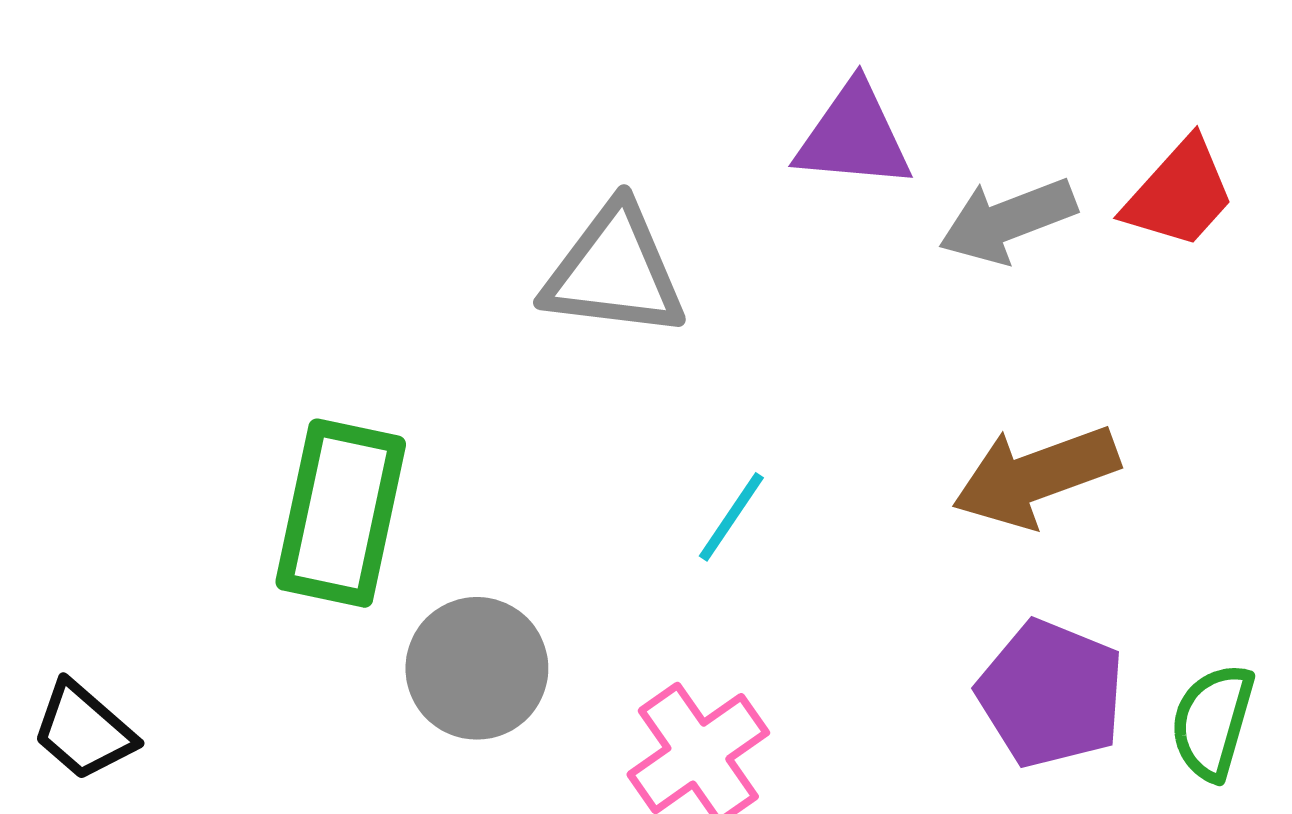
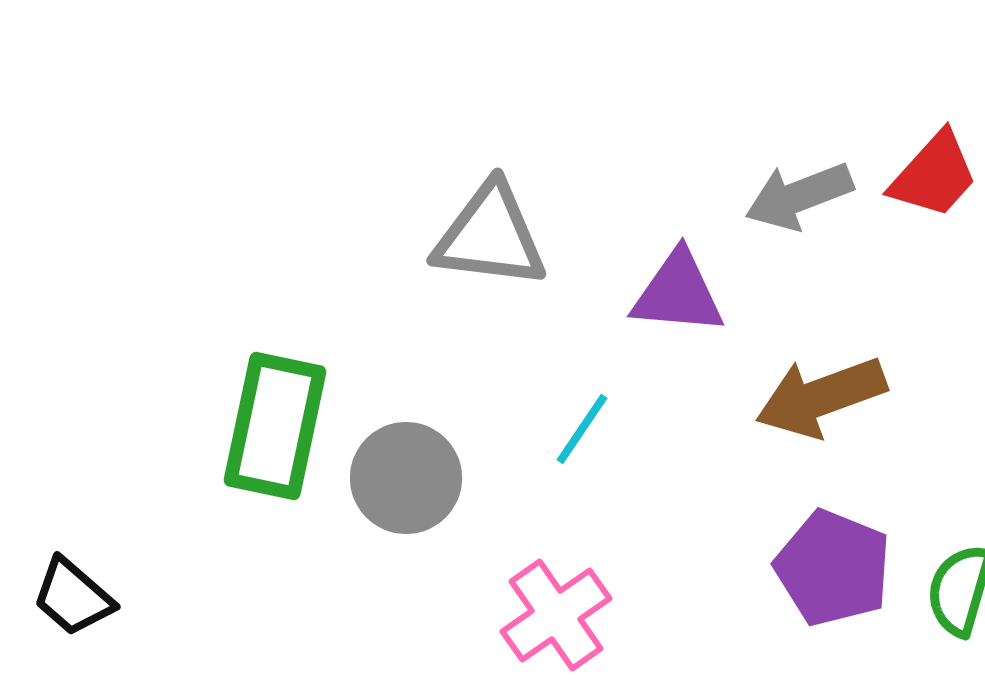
purple triangle: (854, 136) -> (678, 293), moved
gray circle: (477, 668) -> (406, 478), moved

